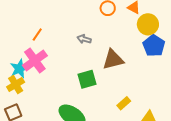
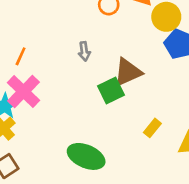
gray arrow: (84, 39) -> (84, 51), turned -104
green square: (87, 79) -> (111, 91), moved

